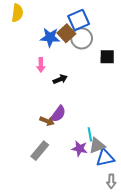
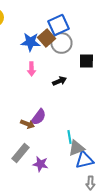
pink arrow: (41, 65) -> (31, 69), moved
black arrow: (60, 79) -> (59, 81), moved
purple star: (80, 149) -> (40, 164), moved

